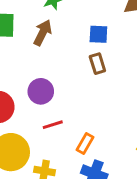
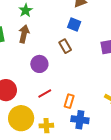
blue square: (98, 34) -> (74, 25), moved, turned 32
purple circle: (41, 91) -> (39, 64), moved

